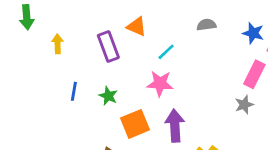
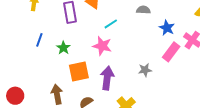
blue star: (253, 33) -> (167, 28), moved
gray star: (244, 105) -> (145, 70), moved

